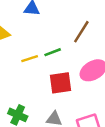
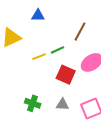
red square: (61, 83) -> (66, 75), turned 36

